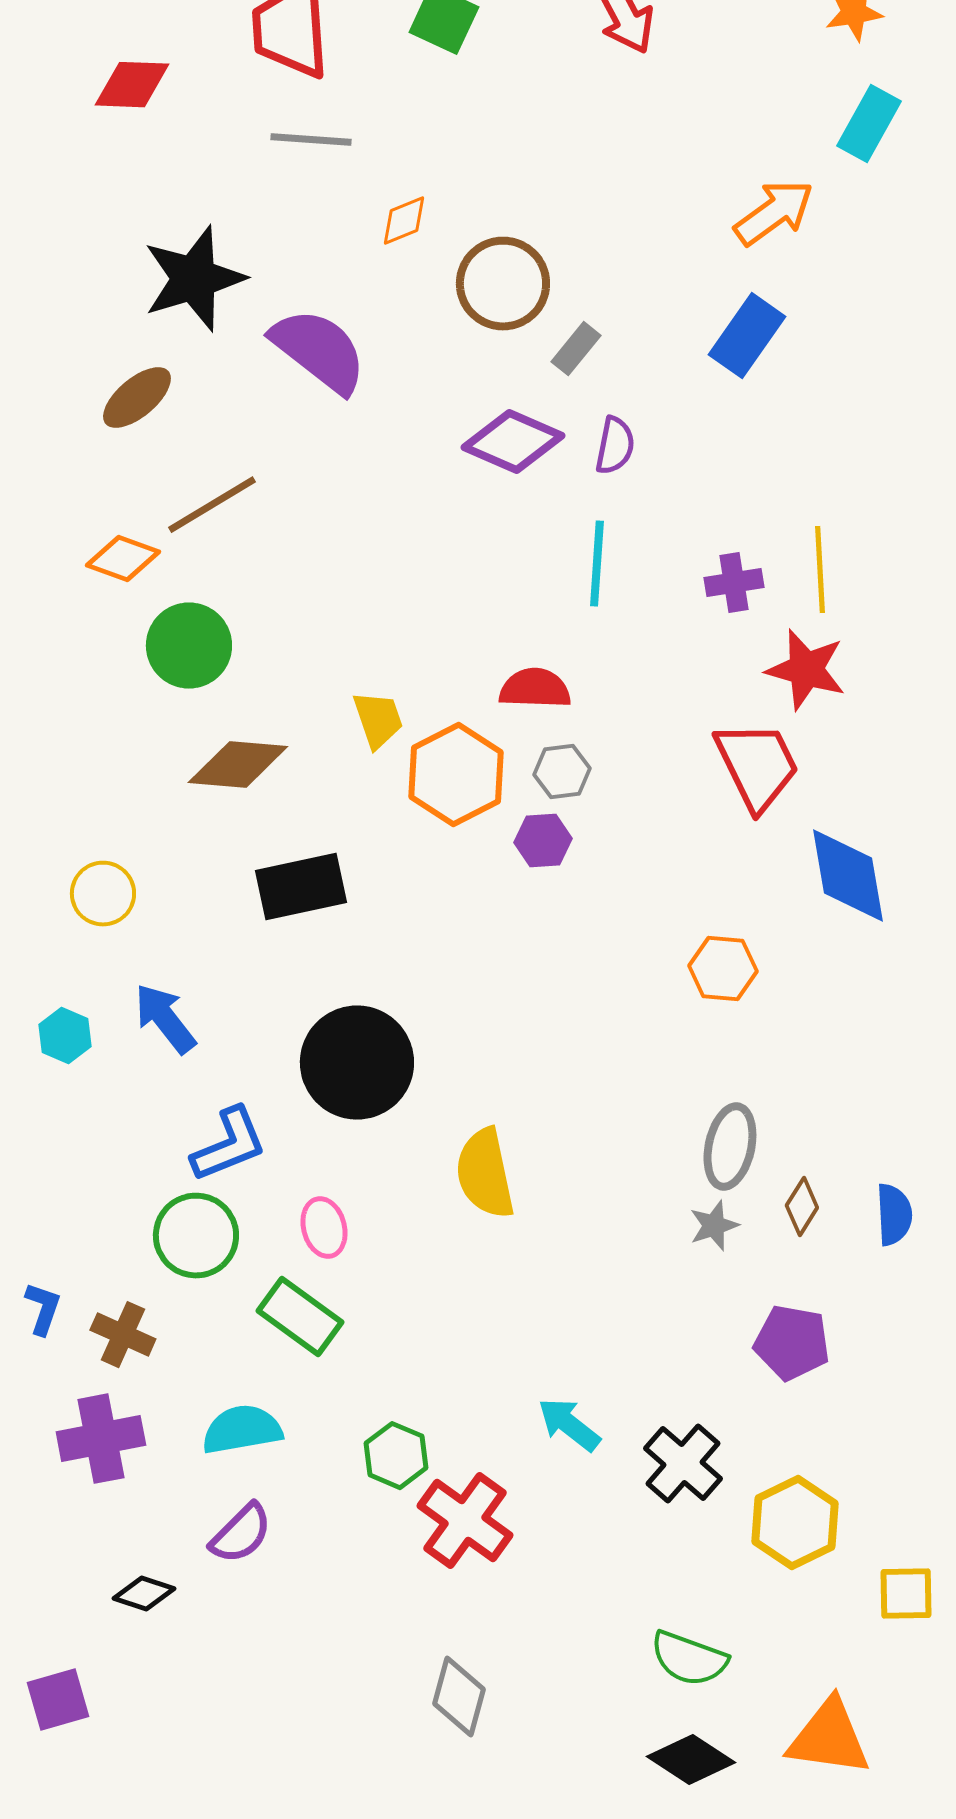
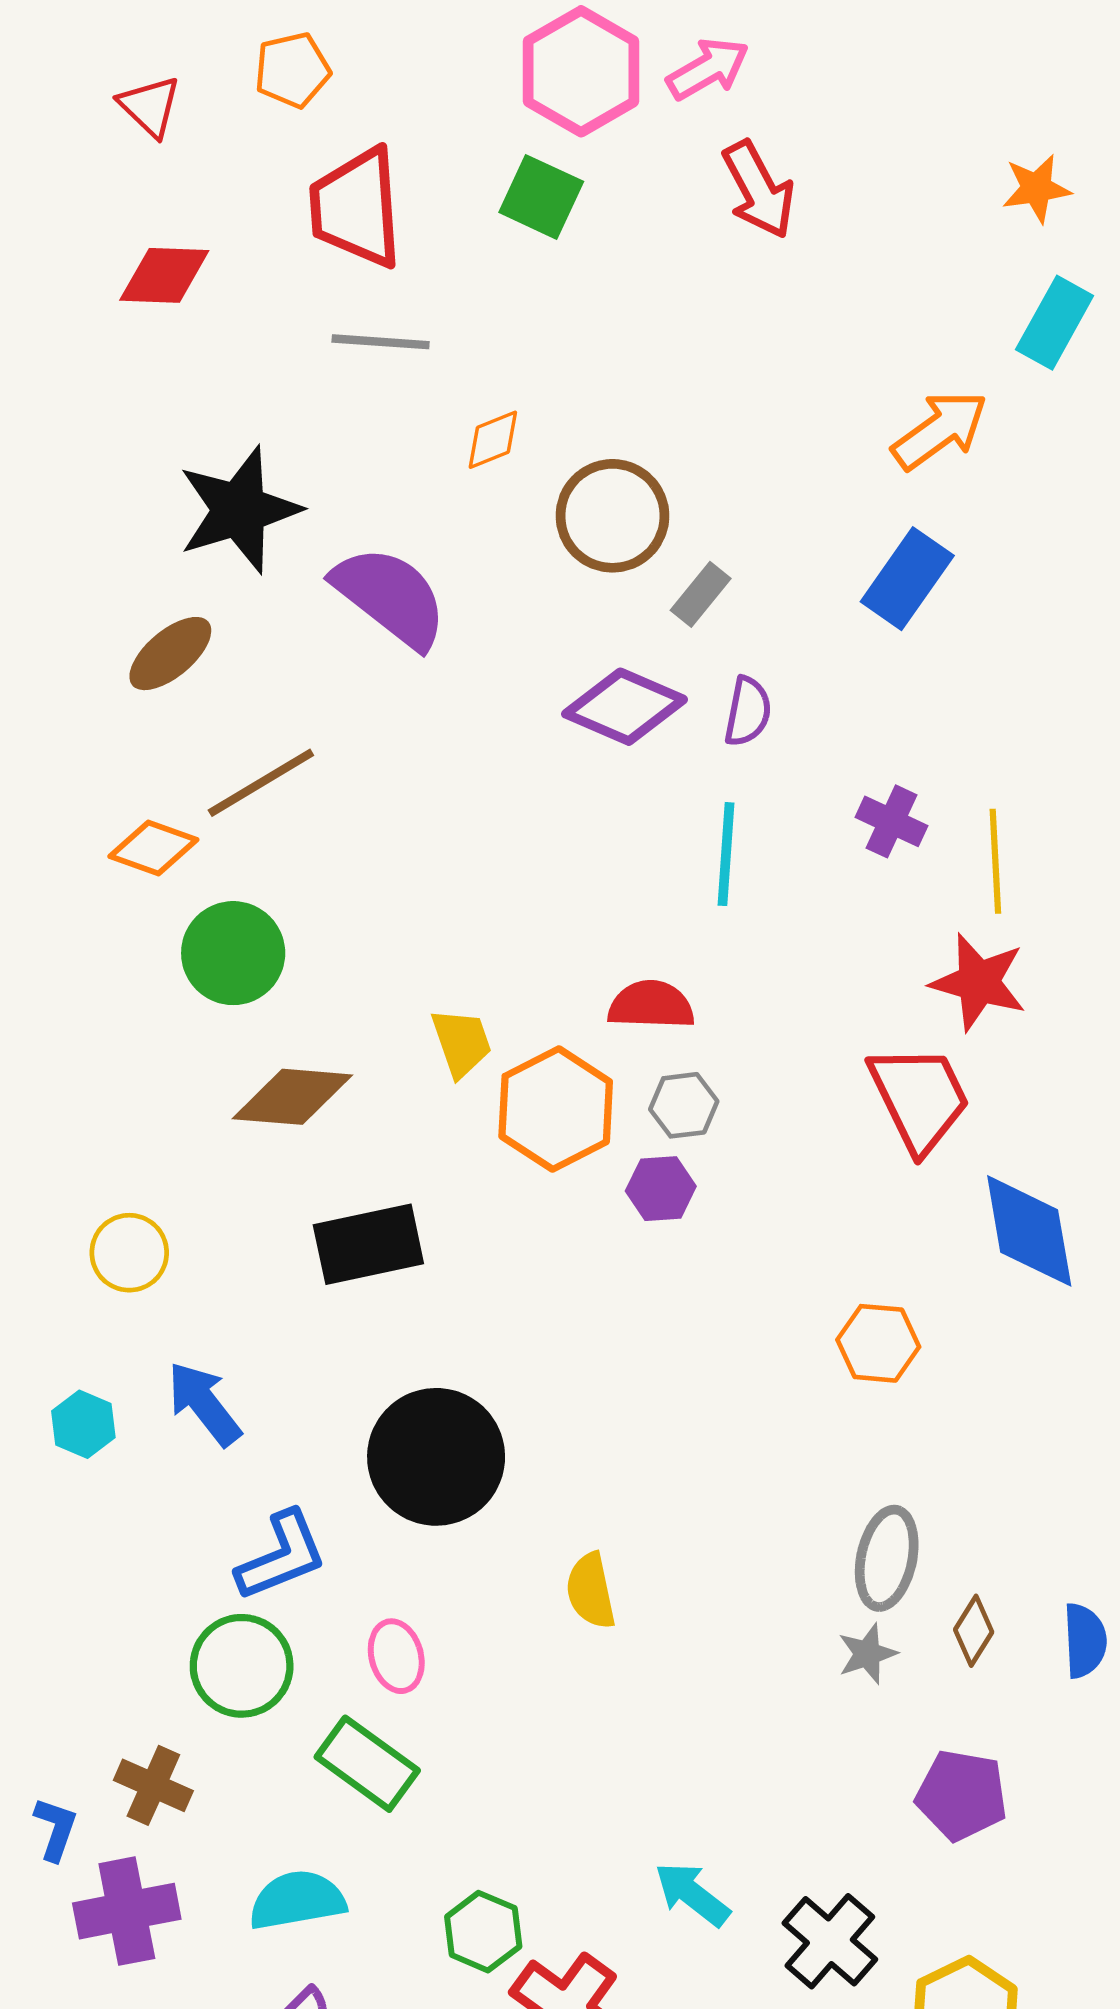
purple cross: (734, 583) -> (891, 821), moved, turned 34
yellow semicircle: (485, 1174) -> (591, 1591), size x0.7
blue L-shape: (43, 1309) -> (56, 1829), moved

